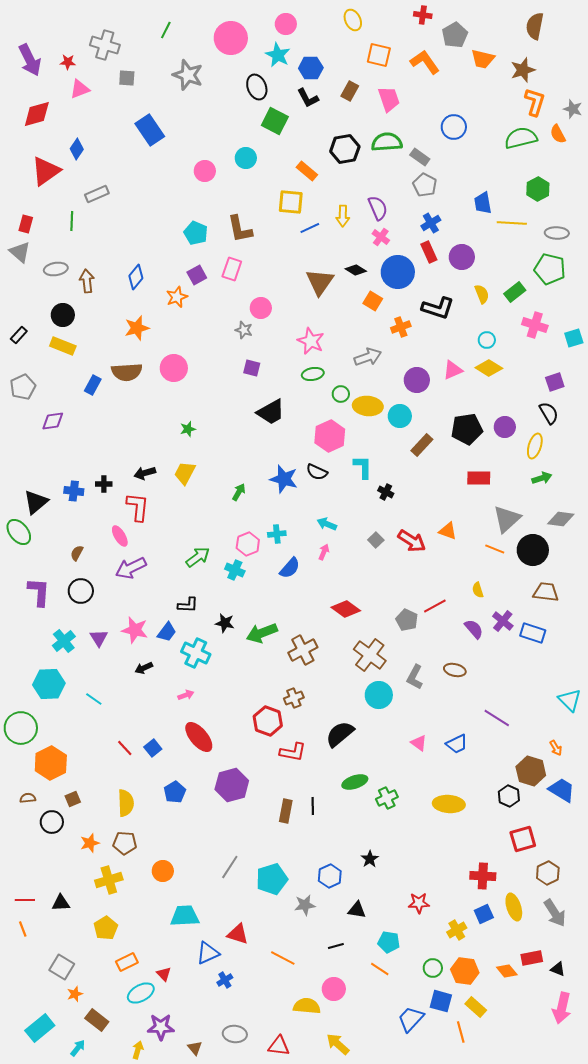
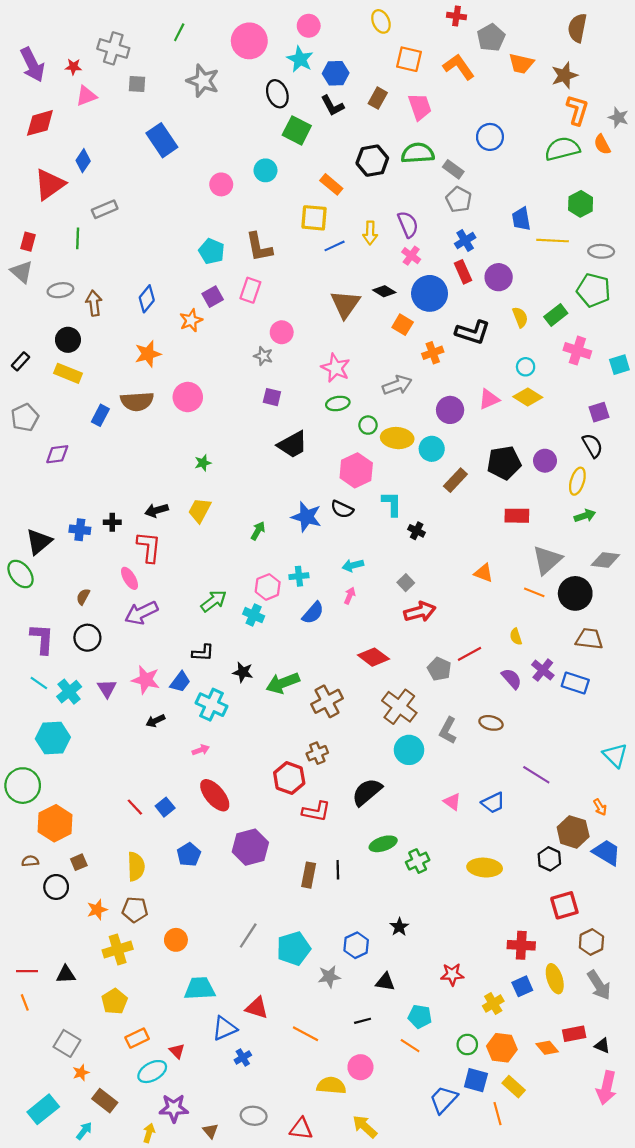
cyan arrow: (327, 524) -> (353, 565), turned -36
red arrow: (412, 541) -> (420, 612), moved, turned -48
cyan line: (94, 699) -> (39, 683), moved

